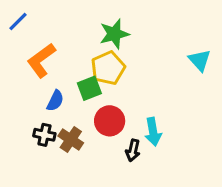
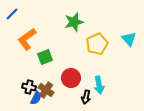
yellow pentagon: (108, 68) -> (97, 44), moved
green square: (89, 88) -> (45, 57), moved
blue semicircle: (55, 101) -> (36, 98), moved

